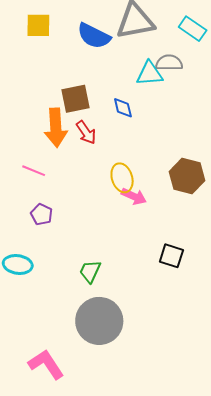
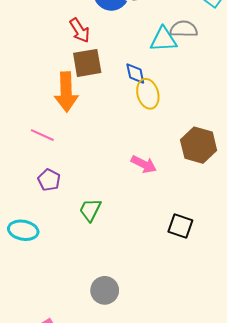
red arrow: (86, 132) -> (80, 30), moved
yellow ellipse: (122, 178) -> (148, 94), moved
green trapezoid: (90, 271) -> (90, 210), moved
gray circle: (99, 321) -> (105, 290), size x0.6

